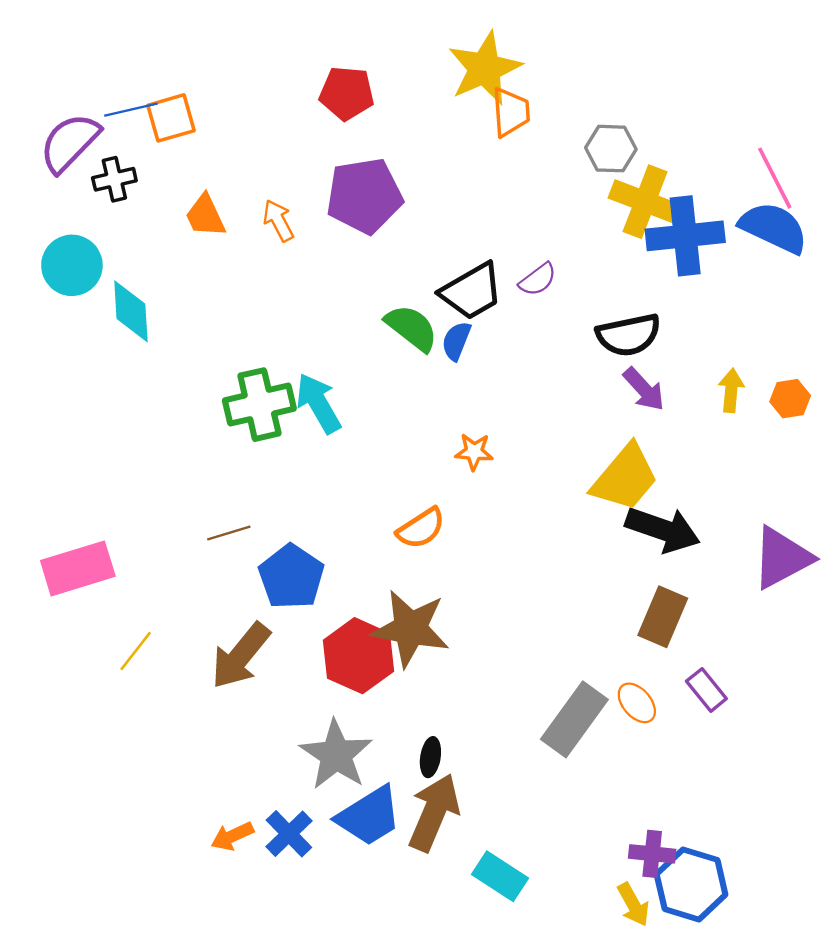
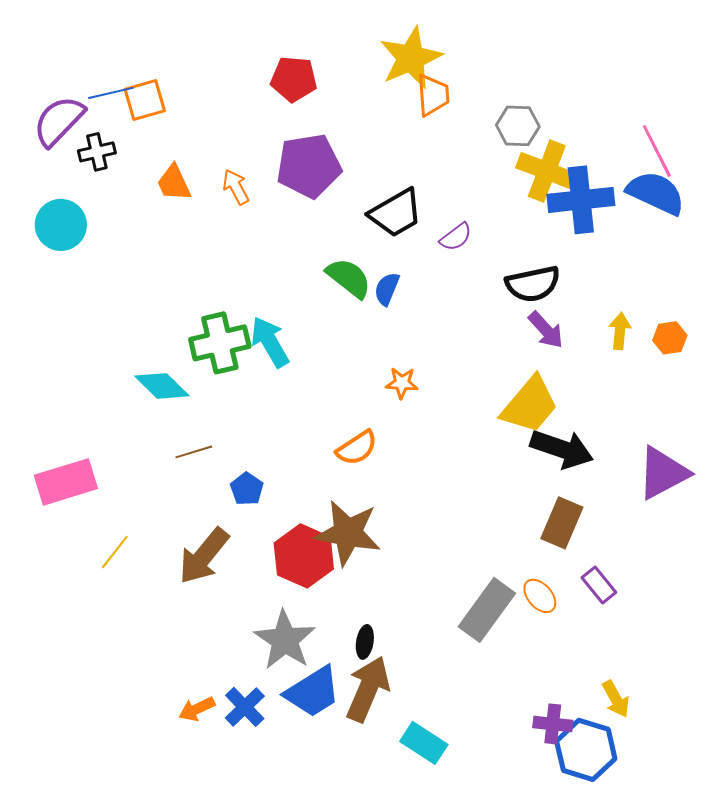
black trapezoid: (472, 291) -> (396, 213), moved
cyan diamond: (131, 311) -> (162, 386), moved, turned -42
blue pentagon: (291, 577) -> (247, 489), size x0.6
yellow arrow: (633, 905) -> (616, 699), moved

